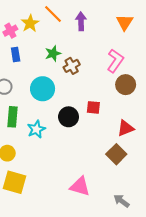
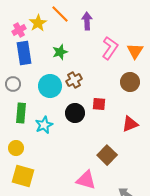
orange triangle: (125, 22) -> (135, 51), moved
blue rectangle: (16, 55) -> (24, 53), size x1.6
pink L-shape: (115, 61) -> (110, 48), moved
brown cross: (72, 66) -> (74, 80), moved
brown square: (116, 154) -> (107, 155), moved

